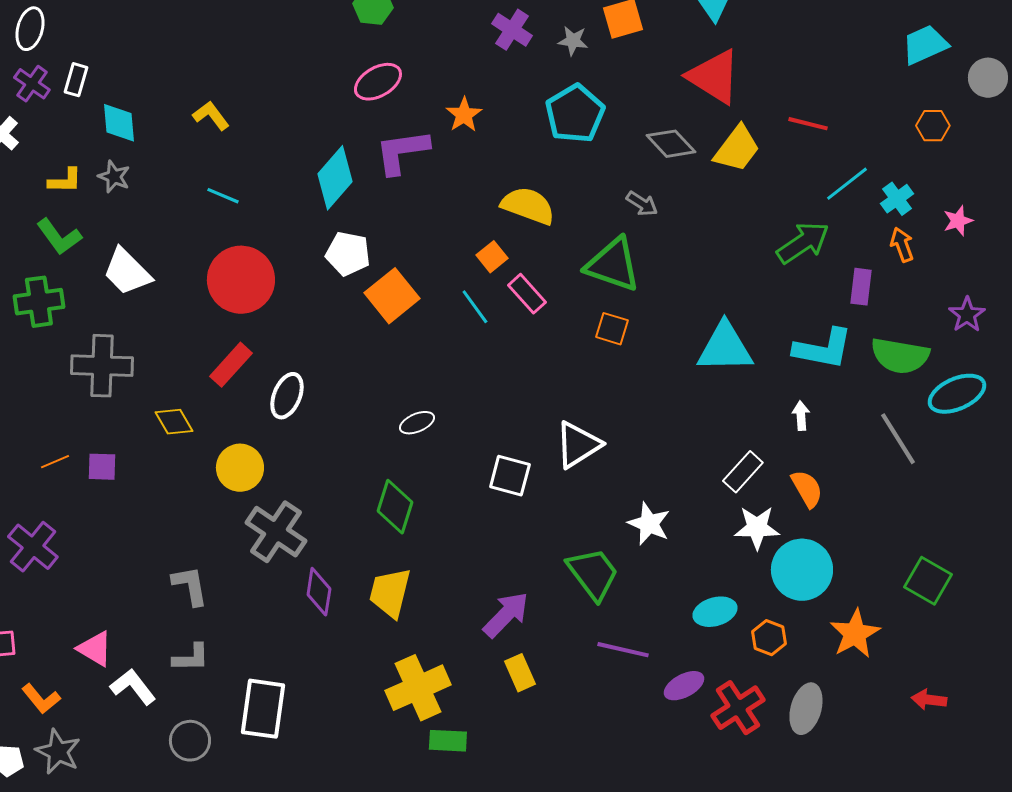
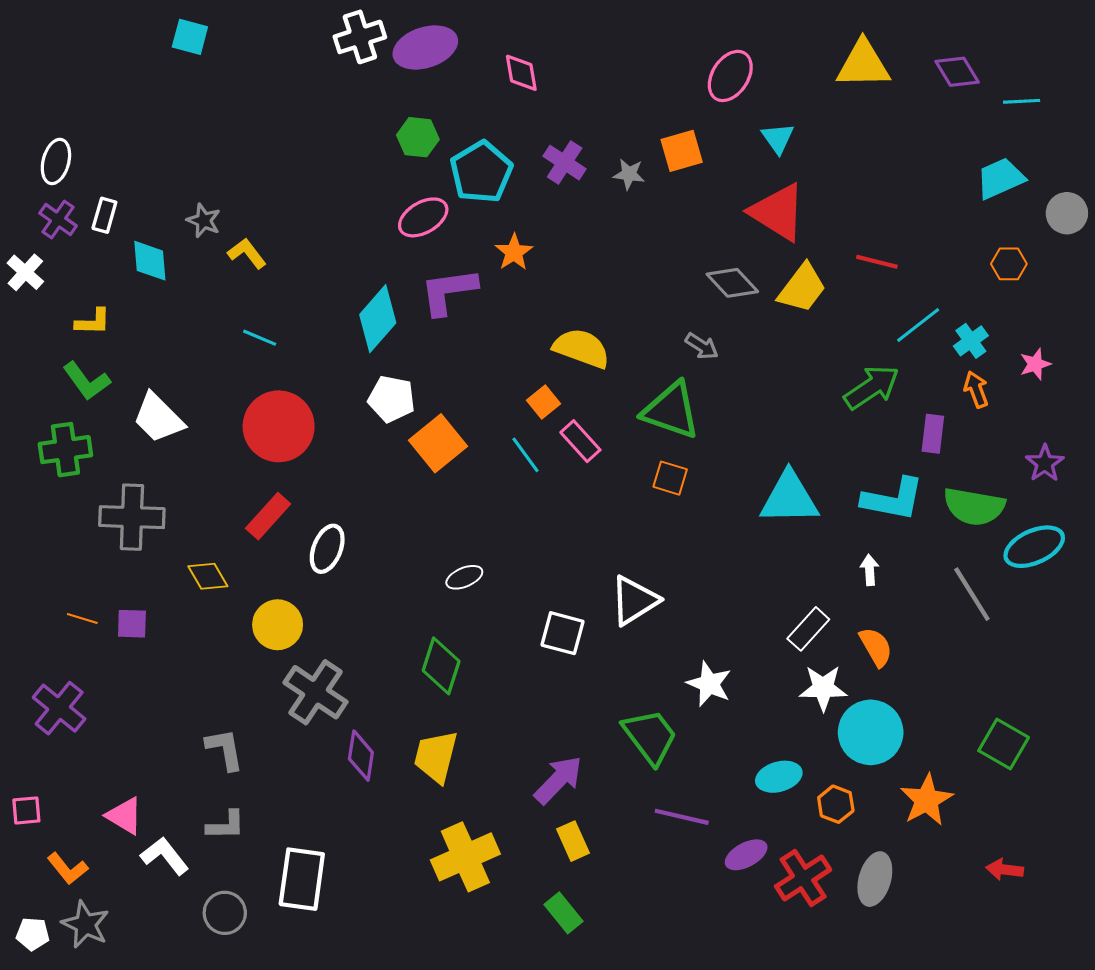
cyan pentagon: (575, 114) -> (481, 172), moved
gray star: (114, 177) -> (204, 221), moved
orange line: (55, 462) -> (82, 618), turned 40
green rectangle: (448, 741) -> (564, 913), moved, turned 48

